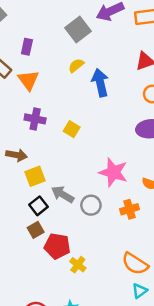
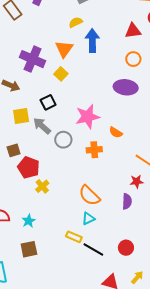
orange triangle: (28, 80) -> (64, 49), moved
purple cross: (35, 119) -> (32, 59), size x1.4
pink star: (113, 172) -> (88, 117), turned 30
yellow square: (35, 176) -> (21, 116), moved
black square: (38, 206) -> (48, 102), moved

